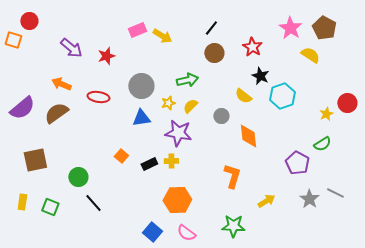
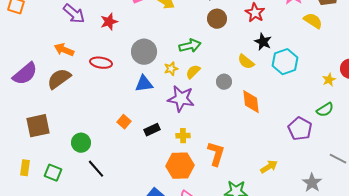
yellow cross: (171, 161) -> (183, 136), moved
orange L-shape: (232, 176) -> (216, 154), moved
gray star: (309, 199) -> (312, 183), moved

